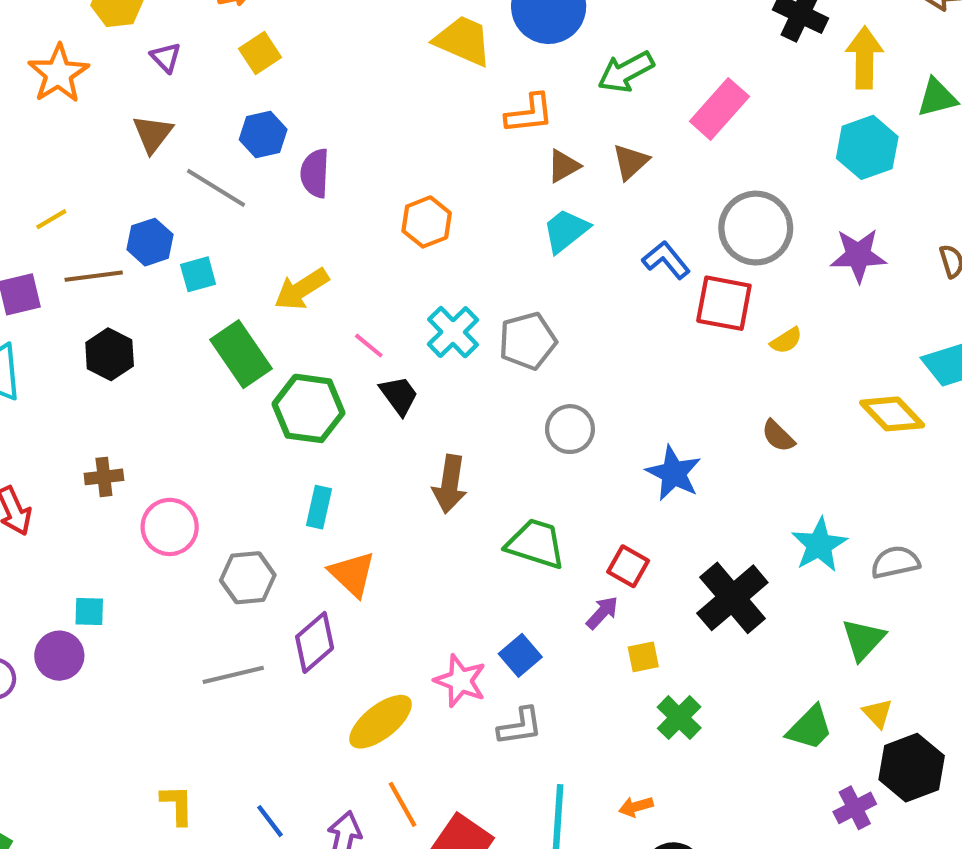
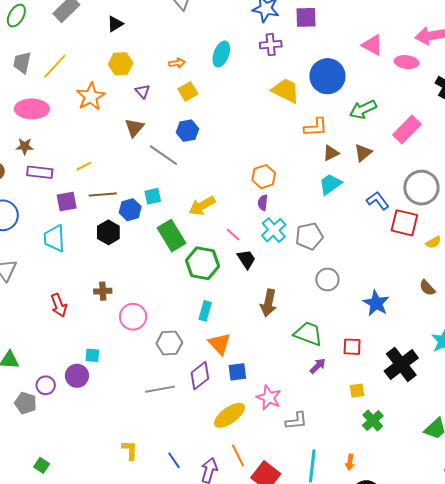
purple semicircle: (315, 173) -> (263, 203), moved, size x0.7
blue hexagon: (150, 242) -> (130, 210), moved
red square: (628, 566) -> (352, 347), turned -30
purple arrow: (602, 613) -> (318, 366), moved
blue square: (520, 655) -> (237, 372), moved, turned 30
orange arrow: (636, 807) -> (350, 462), turned -70

